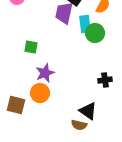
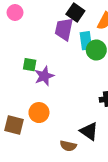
purple star: (45, 73) -> (44, 76), moved
brown semicircle: (79, 125) -> (68, 146), moved

